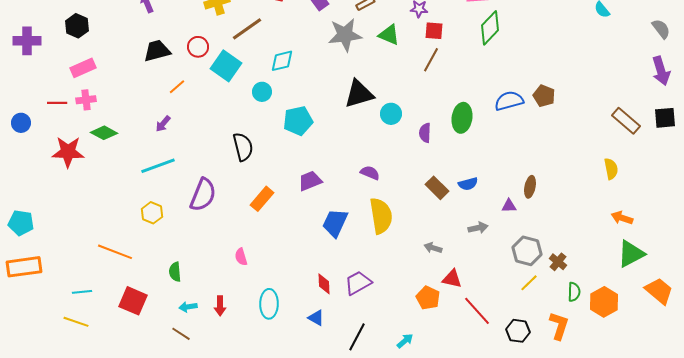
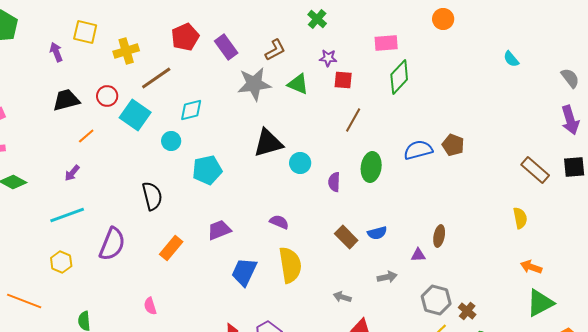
brown line: (431, 60) -> (353, 120), moved

